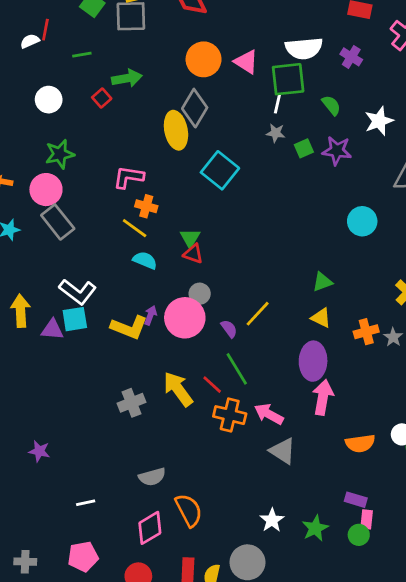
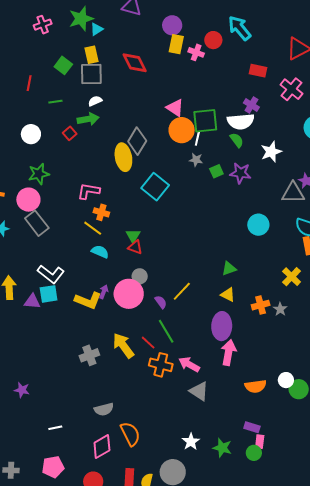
white semicircle: (30, 41) -> (95, 101), moved
white semicircle: (304, 48) -> (241, 121), moved
orange circle: (204, 59) -> (182, 130), moved
green star: (315, 528) -> (222, 448), turned -30

